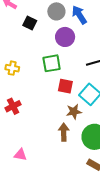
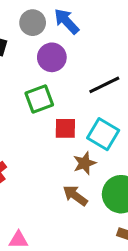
brown arrow: (64, 132) -> (75, 196), turned -42

